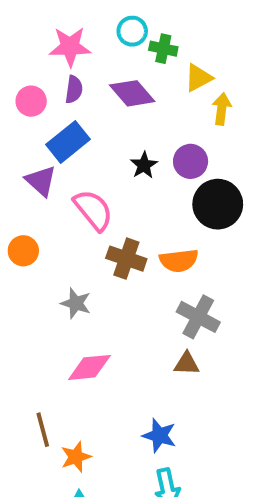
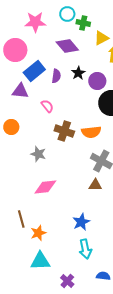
purple semicircle: (74, 89) -> (56, 76), moved
pink circle: (31, 101) -> (15, 50), size x1.5
black star: (144, 165) -> (78, 73), moved
purple triangle: (41, 181) -> (20, 91), turned -36
pink semicircle: (93, 210) -> (47, 106), size x0.6
blue star: (159, 435) -> (81, 222), turned 30

